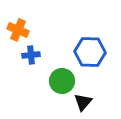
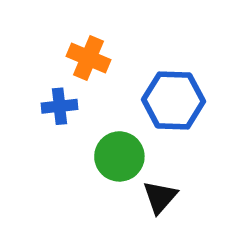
orange cross: (18, 30) -> (88, 58), moved

